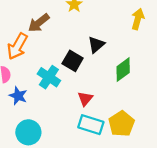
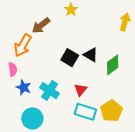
black triangle: (96, 45) -> (91, 55), moved, turned -49
cyan cross: (49, 77) -> (50, 91), moved

